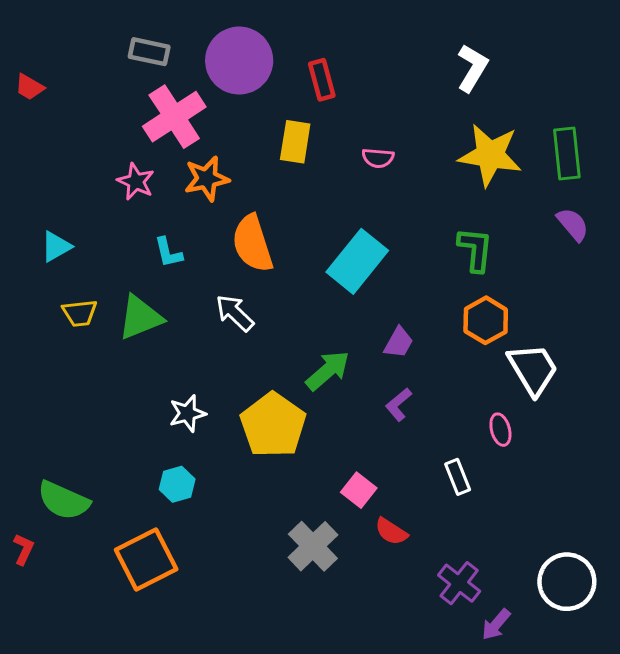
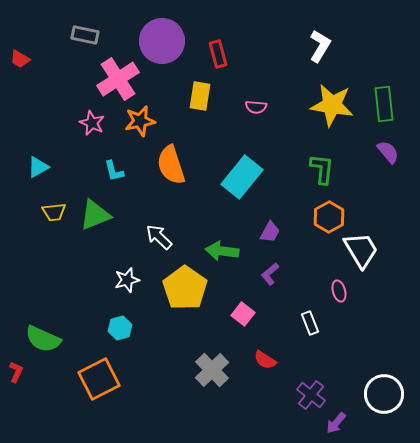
gray rectangle: (149, 52) -> (85, 35), moved
white arrow: (235, 313) -> (159, 237), moved
green arrow: (328, 371) -> (222, 251), turned -132
pink square: (359, 490) -> (243, 314), moved

